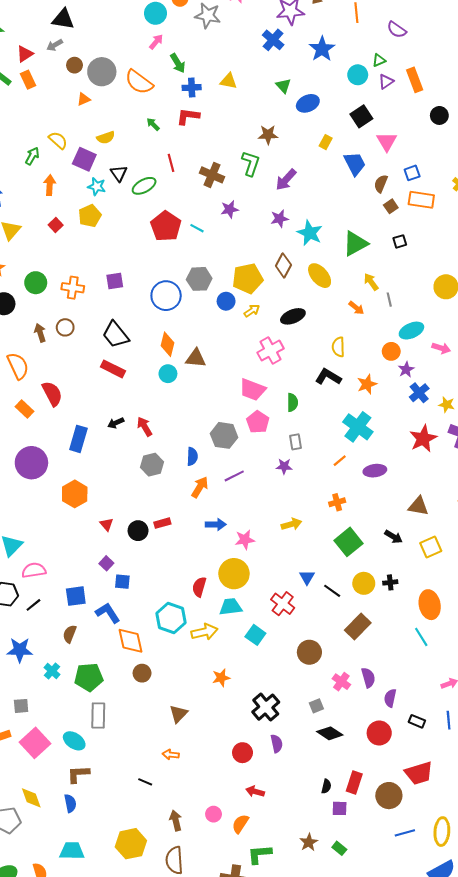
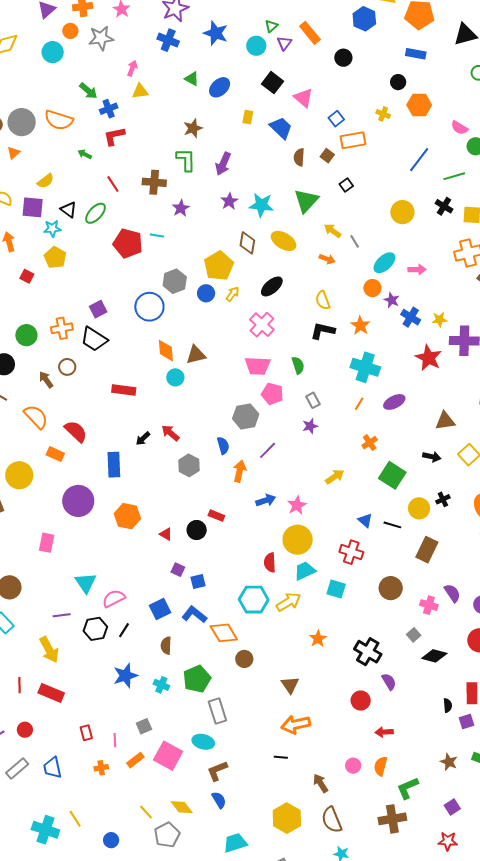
pink arrow: (156, 42) -> (132, 68), moved
brown semicircle: (381, 184) -> (299, 157), moved
black trapezoid: (115, 335) -> (94, 339), moved
red rectangle: (162, 523) -> (216, 516), turned 56
orange arrow: (171, 755) -> (296, 724), size x1.8

